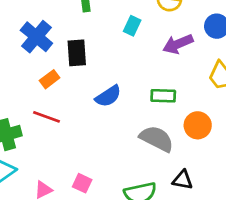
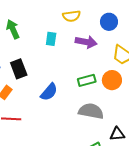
purple arrow: (178, 44) -> (86, 42), turned -130
orange circle: (198, 125) -> (112, 80), moved

